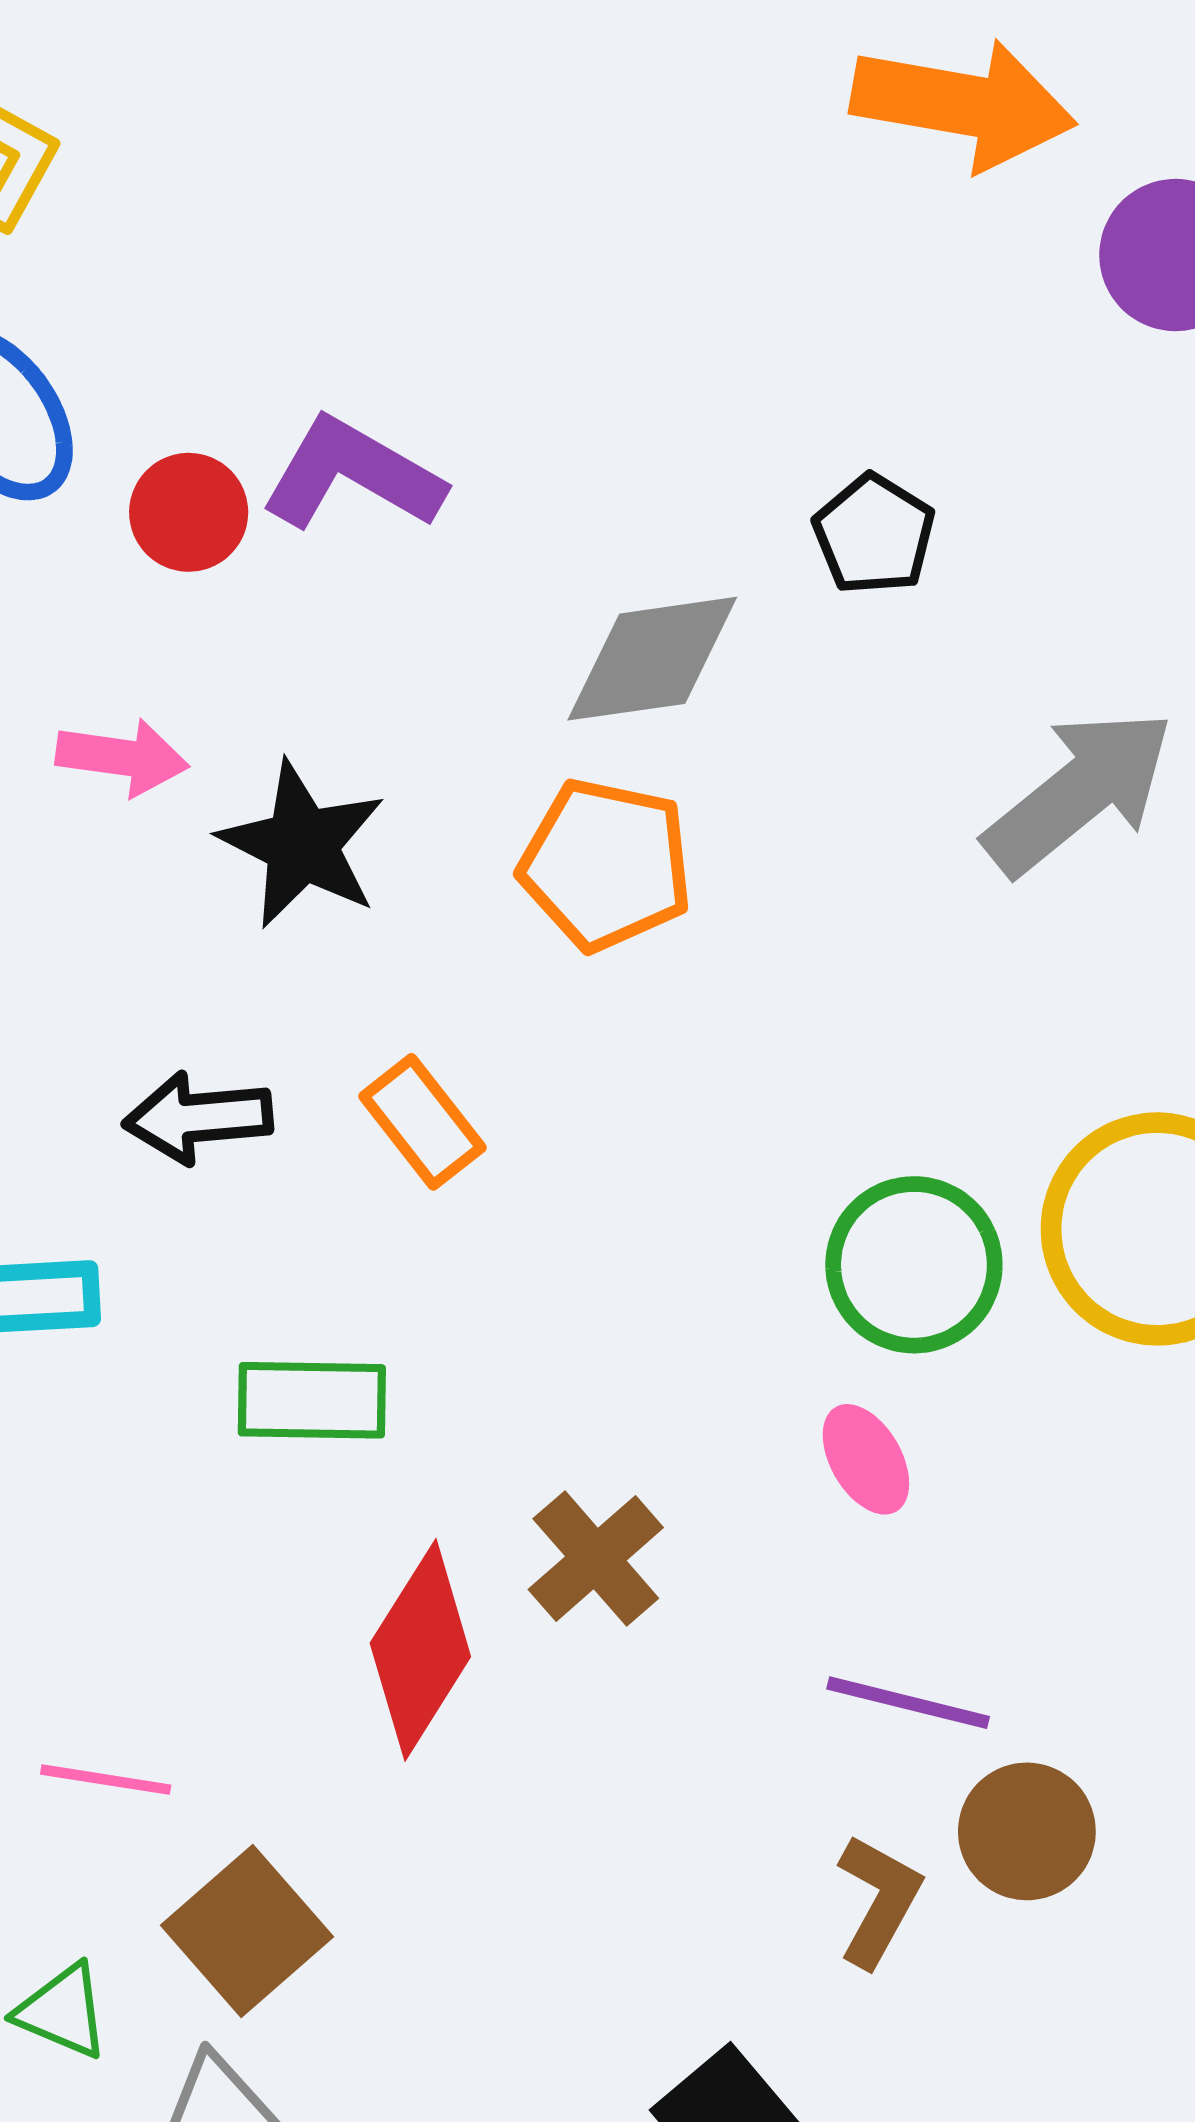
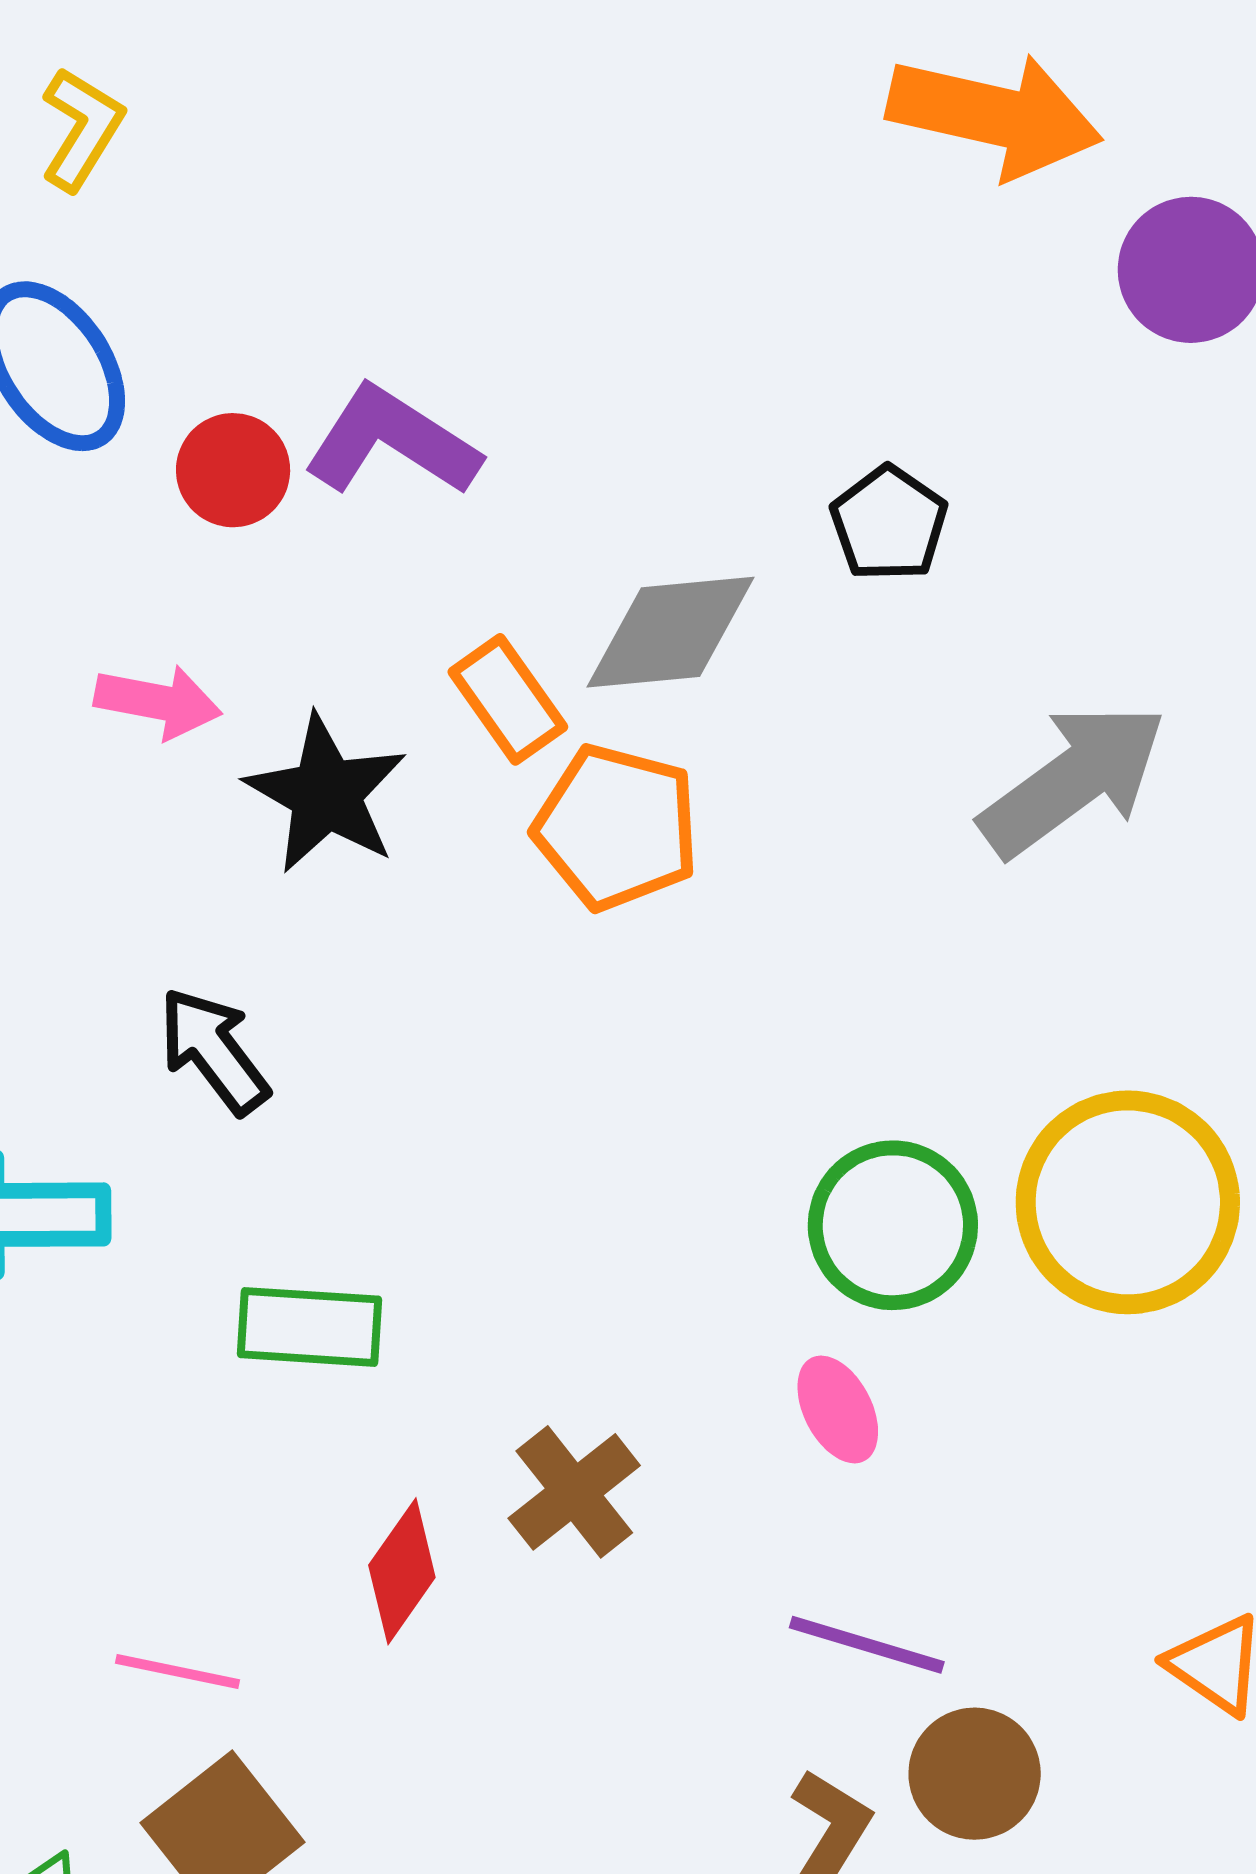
black arrow: (198, 1118) -> (214, 1051), turned 55
orange rectangle: (422, 1122) -> (508, 699), moved
red diamond: (420, 1650) -> (402, 1571), size x0.7
pink line: (106, 1780) -> (178, 1671), moved

